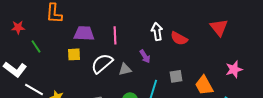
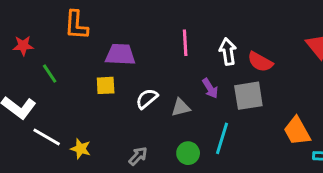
pink line: (115, 35) -> (185, 43), moved
white semicircle: (102, 63) -> (147, 99), size x0.7
gray square: (176, 76) -> (248, 96), moved, size x1.5

